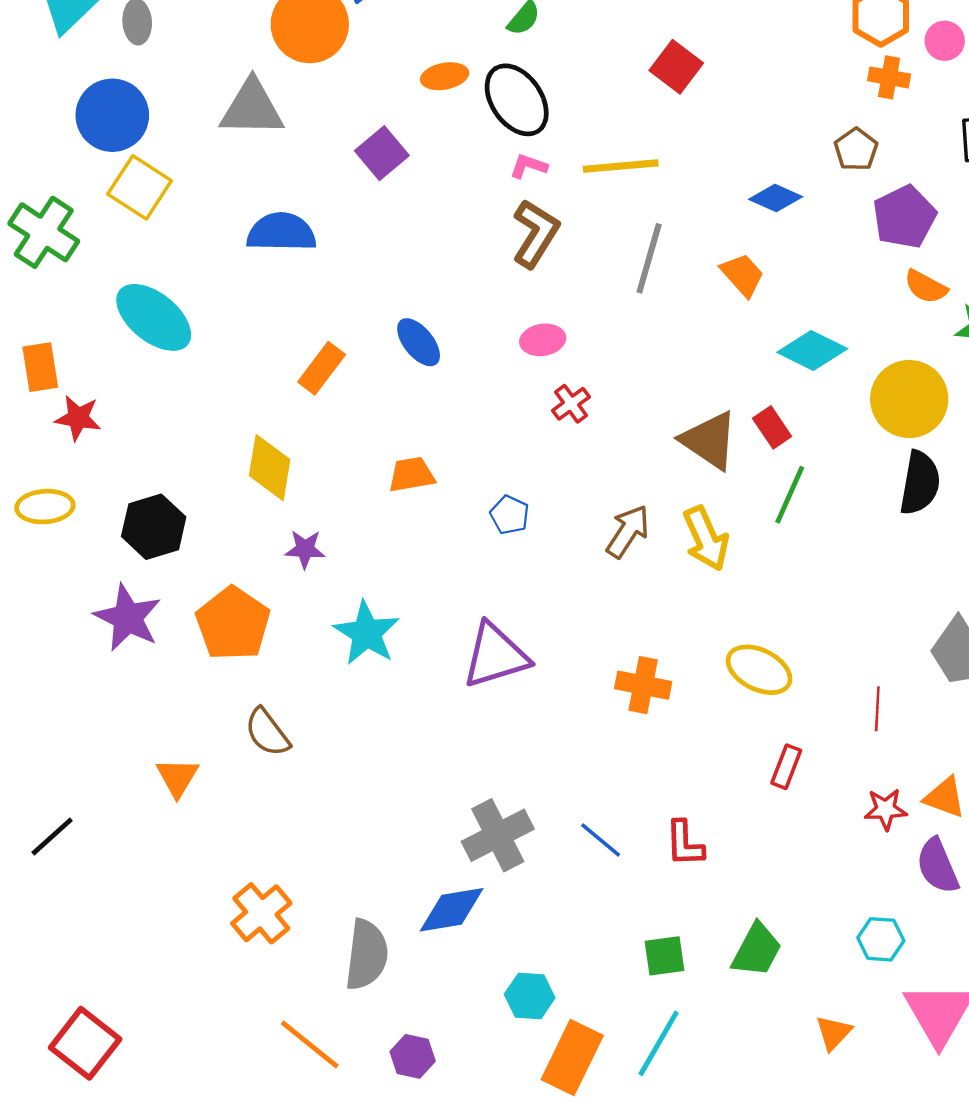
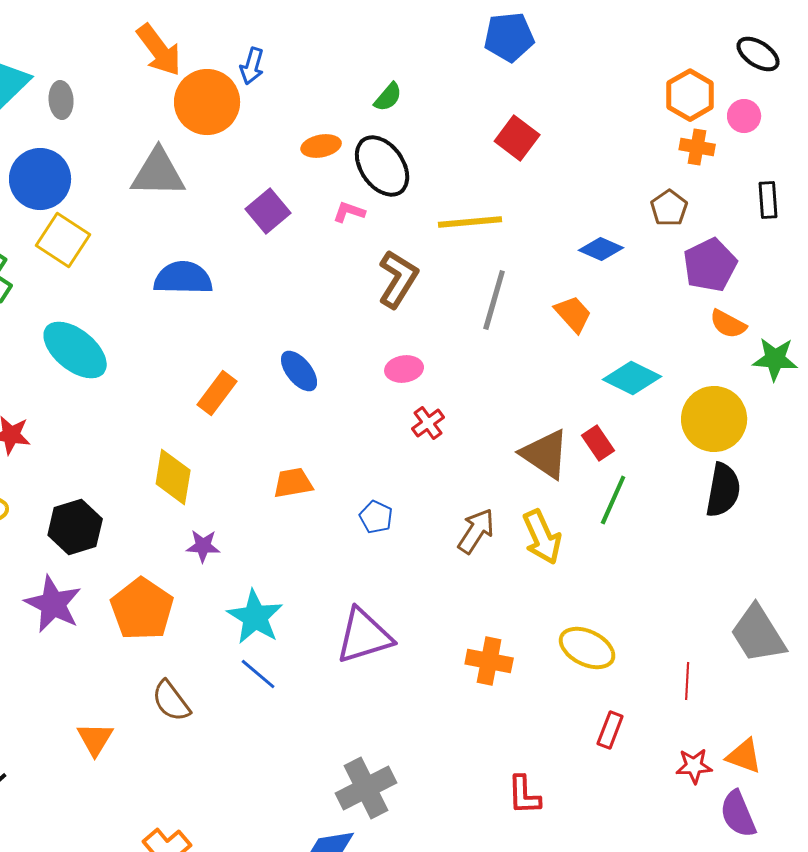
pink L-shape: (528, 166) -> (349, 212), moved
blue line: (601, 840) -> (258, 674), moved

